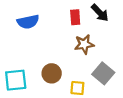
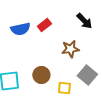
red rectangle: (75, 17) -> (44, 25), moved, turned 56

